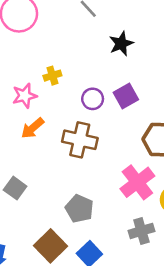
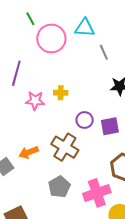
orange arrow: (33, 128) -> (29, 152), moved
gray pentagon: (79, 209) -> (59, 187), moved

